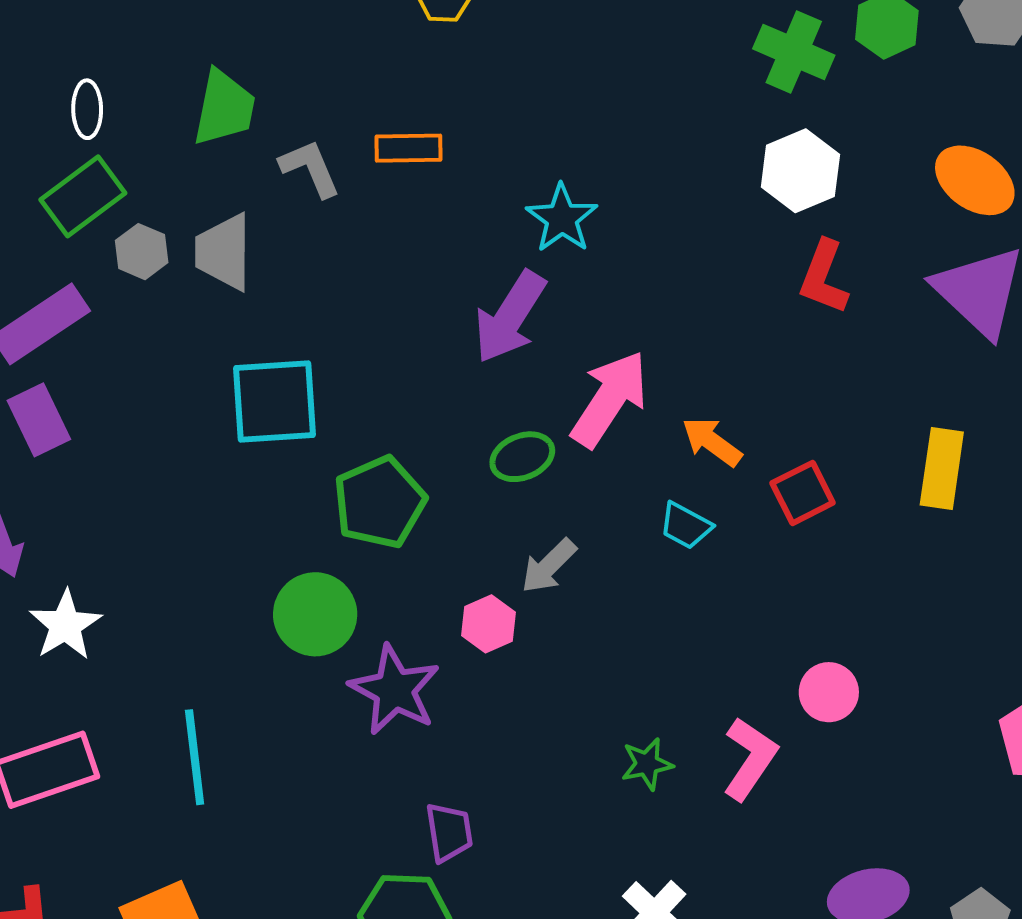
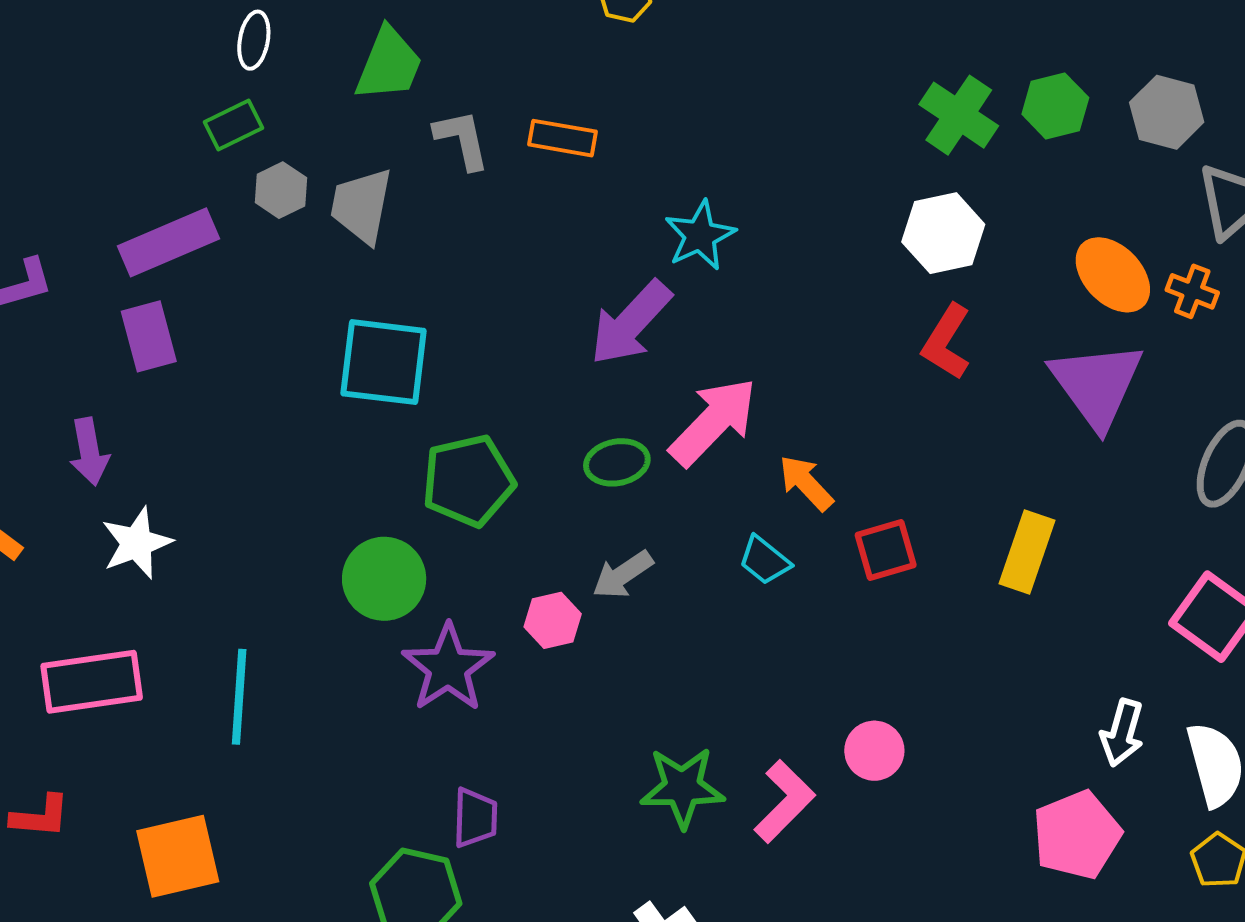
green rectangle: (83, 196) -> (233, 125), size x0.7
green star: (647, 764) -> (682, 787), size x1.6

